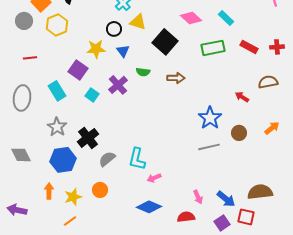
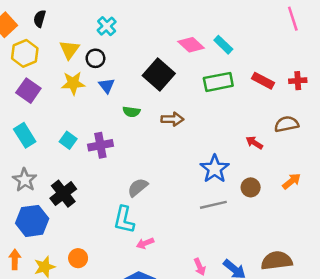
cyan rectangle: (226, 18) -> (223, 45), moved
yellow triangle: (138, 22) -> (69, 50), moved, turned 48
purple square: (78, 70) -> (28, 91), moved
purple cross: (118, 85) -> (100, 145), moved, turned 30
gray semicircle: (107, 159) -> (138, 187), moved

